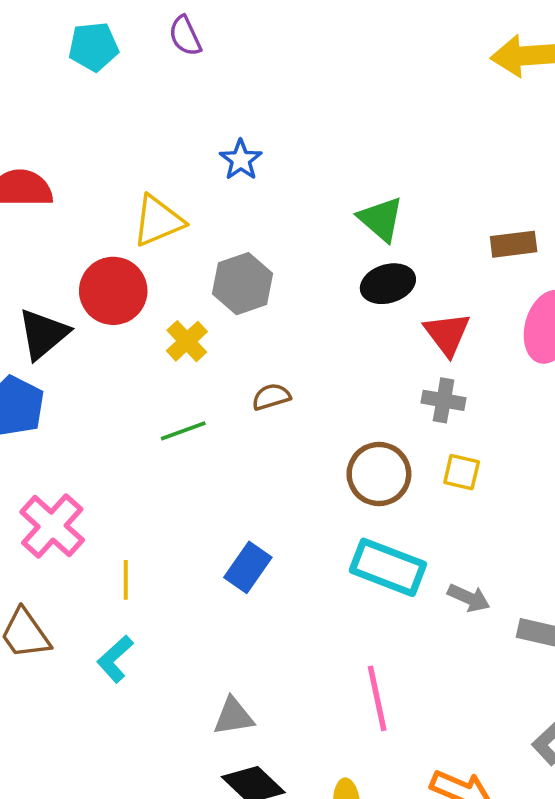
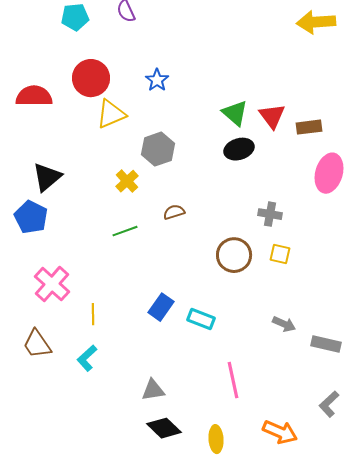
red circle: (113, 291) -> (91, 78), moved
red triangle: (447, 334) -> (272, 116), moved
cyan rectangle: (388, 567) -> (201, 319), moved, size x0.7

